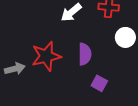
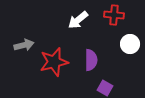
gray arrow: (15, 69) -> (24, 45), moved

